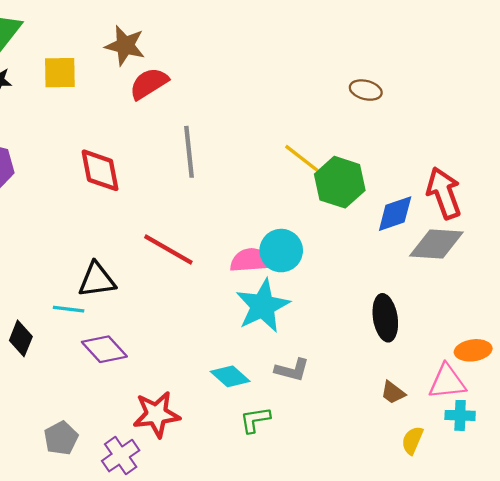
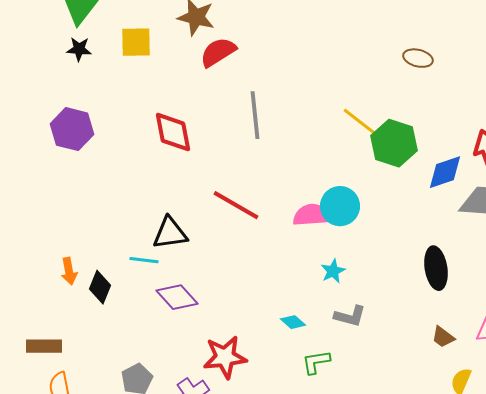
cyan star: (263, 306) -> (333, 271), moved, size x0.5
cyan diamond: (230, 376) -> (293, 322), size x0.7

